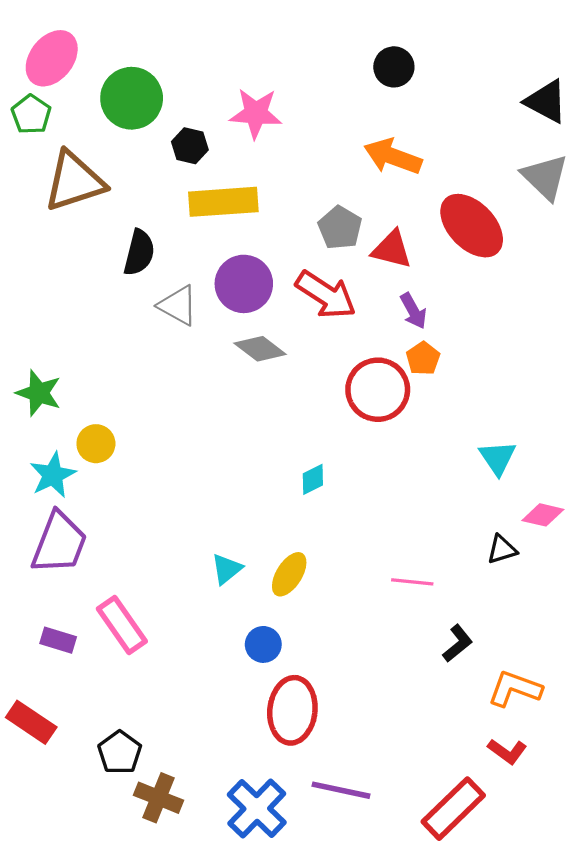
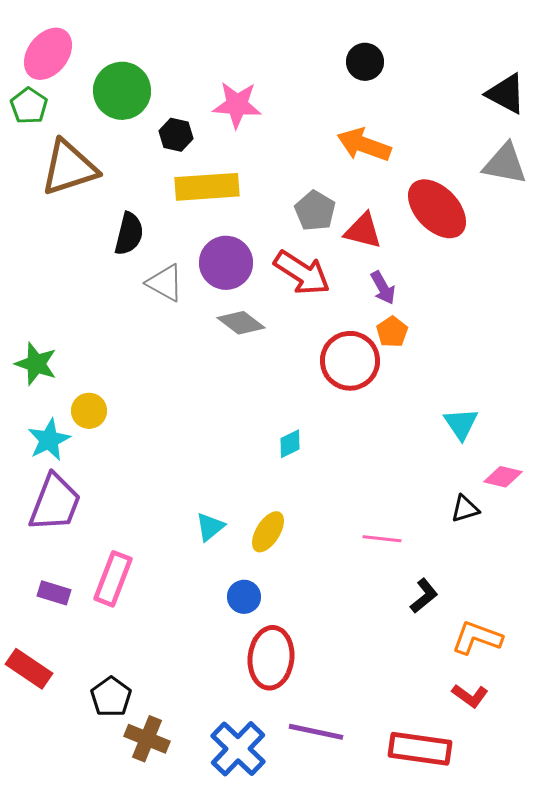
gray triangle: (545, 177) -> (505, 164), turned -33
pink rectangle: (122, 625) -> (113, 579), turned 56
red rectangle: (453, 809) -> (420, 749), turned 52

